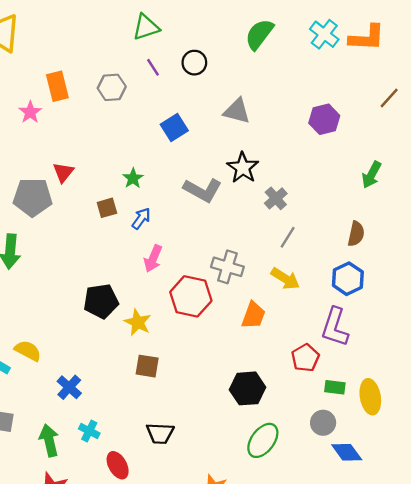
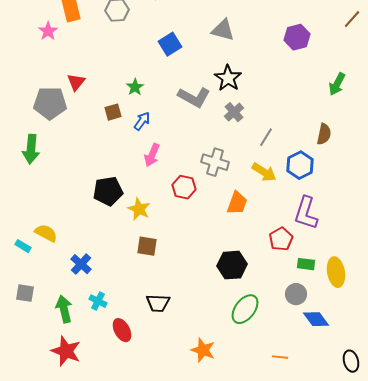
gray cross: (276, 198) -> (234, 112), moved
blue hexagon: (348, 279) -> (300, 165), moved
red hexagon: (191, 296) -> (184, 187), size x0.7

